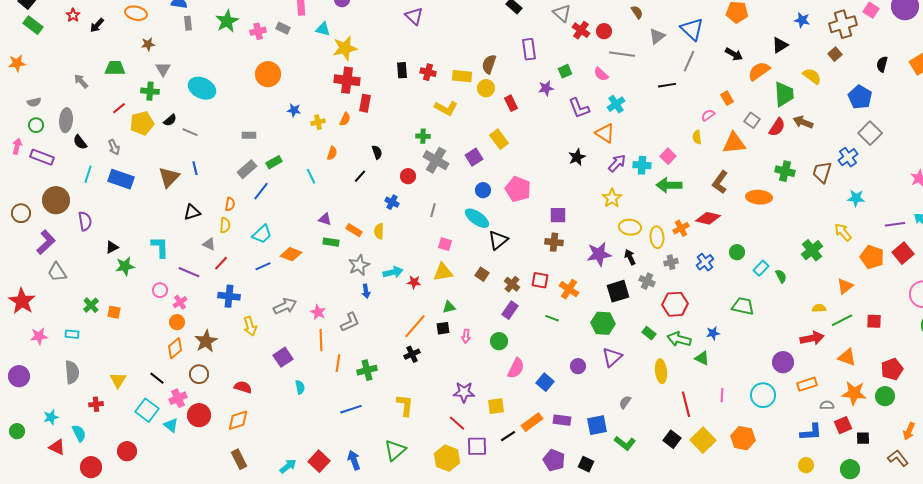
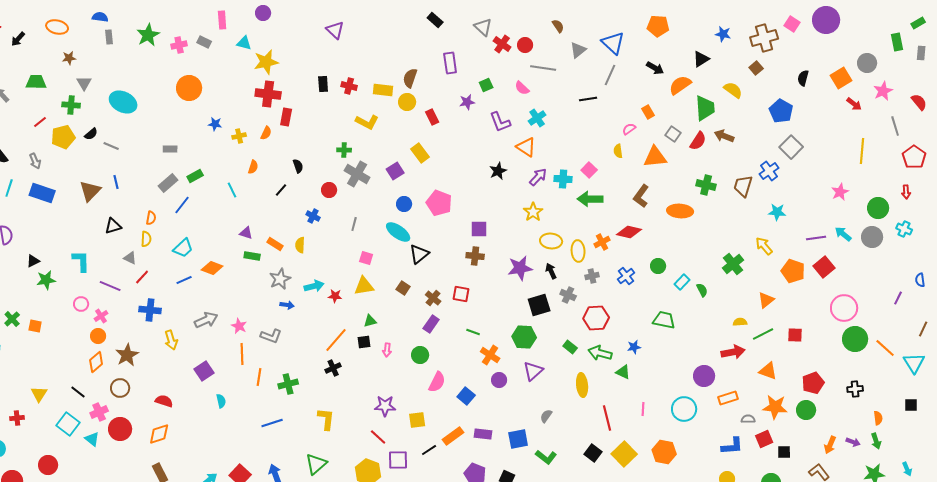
orange cross: (569, 289) -> (490, 355), moved
blue arrow: (366, 291) -> (287, 305), turned -72
gray L-shape: (350, 322) -> (271, 336), turned 45

